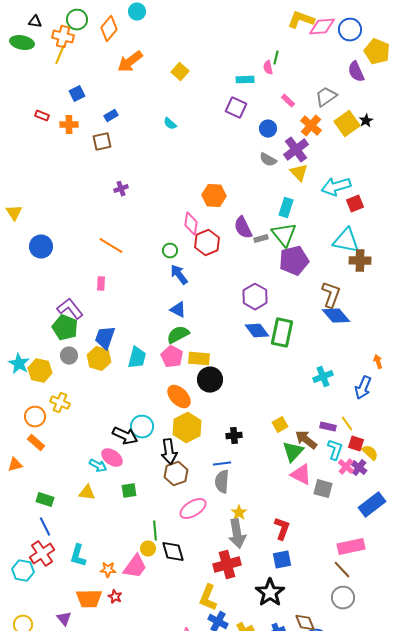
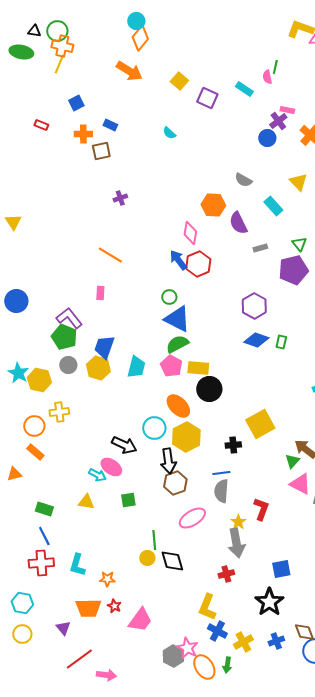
green circle: (77, 20) -> (57, 31), moved
orange diamond: (109, 29) -> (140, 38), moved
orange arrow: (130, 62) -> (129, 71), turned -112
cyan rectangle: (245, 80) -> (244, 89), turned 36
pink rectangle: (288, 101) -> (287, 110), turned -32
purple square: (236, 108) -> (207, 98), moved
blue rectangle: (111, 116) -> (110, 125), turned 56
orange cross: (69, 125) -> (83, 134), moved
purple cross: (296, 150) -> (278, 121), moved, size x0.7
gray semicircle: (268, 160) -> (243, 180), moved
cyan rectangle: (286, 208) -> (273, 206), moved, turned -60
purple semicircle: (243, 228) -> (238, 223), moved
green triangle: (284, 235) -> (299, 244), moved, size x0.6
red hexagon: (207, 243) -> (198, 264), moved
blue circle: (41, 247) -> (16, 301), moved
green circle: (170, 251) -> (169, 297), moved
blue arrow: (179, 275) -> (178, 260), moved
blue triangle: (178, 310) -> (177, 319), size x1.6
blue diamond: (257, 331) -> (256, 340), turned -35
green rectangle: (282, 333) -> (281, 342), size x0.5
yellow cross: (60, 403) -> (59, 412), turned -30
yellow square: (280, 425) -> (260, 424), moved, size x1.8
cyan circle: (142, 427) -> (154, 428), moved
green triangle: (293, 452) -> (292, 461), size x0.7
red L-shape: (282, 529) -> (261, 509), moved
red cross: (42, 554) -> (41, 563), turned 30
red cross: (227, 565) -> (226, 574), size x0.6
pink trapezoid: (135, 567) -> (140, 620), moved
cyan hexagon: (23, 571) -> (22, 603), moved

